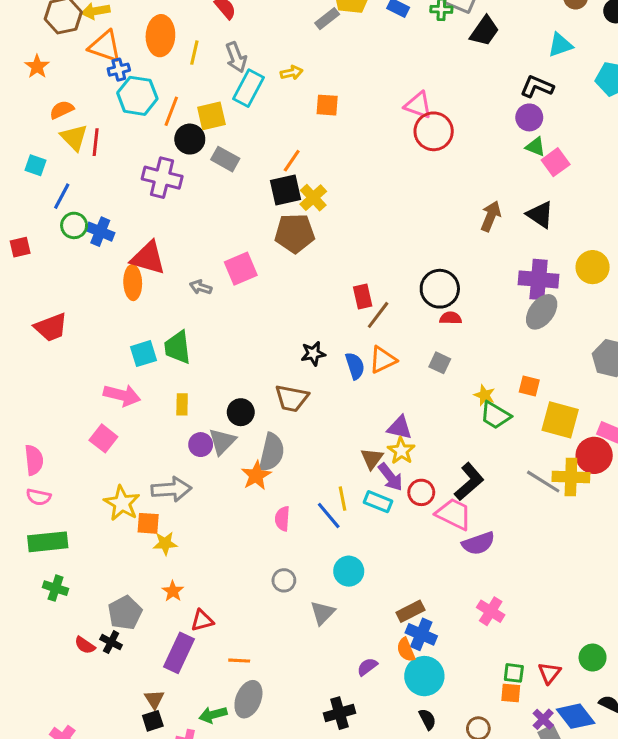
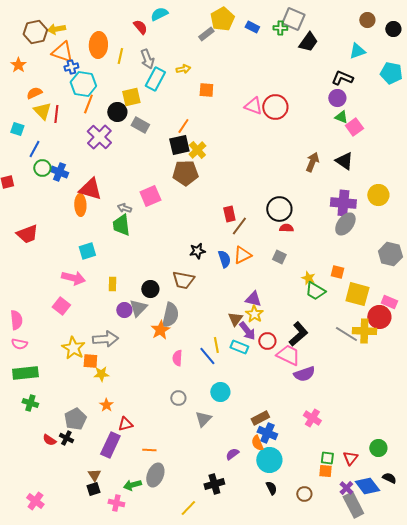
pink triangle: (418, 105) -> (253, 106), moved
orange line: (171, 111) -> (88, 104), moved
purple cross: (162, 178) -> (99, 137), turned 30
green trapezoid: (177, 347) -> (121, 225), moved

